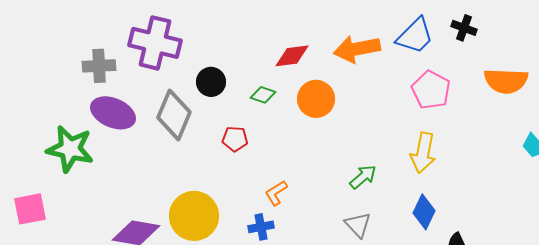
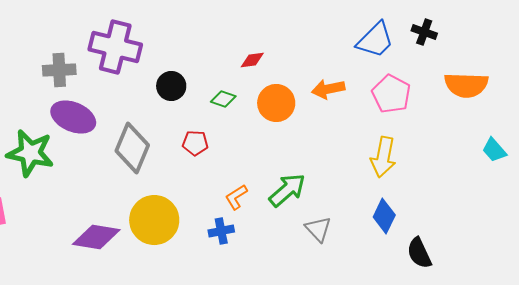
orange arrow: (357, 49) -> (328, 89), moved, size x0.7
red diamond: (292, 56) -> (252, 60), size x0.7
gray diamond: (174, 115) -> (132, 148), moved
green arrow: (363, 177) -> (287, 190), moved, size x1.4

